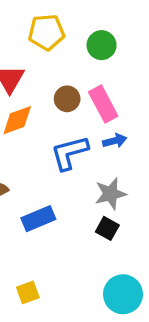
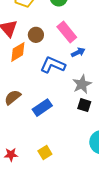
brown circle: (67, 99) -> (36, 35), moved
blue L-shape: (69, 153) -> (53, 65), turned 50

